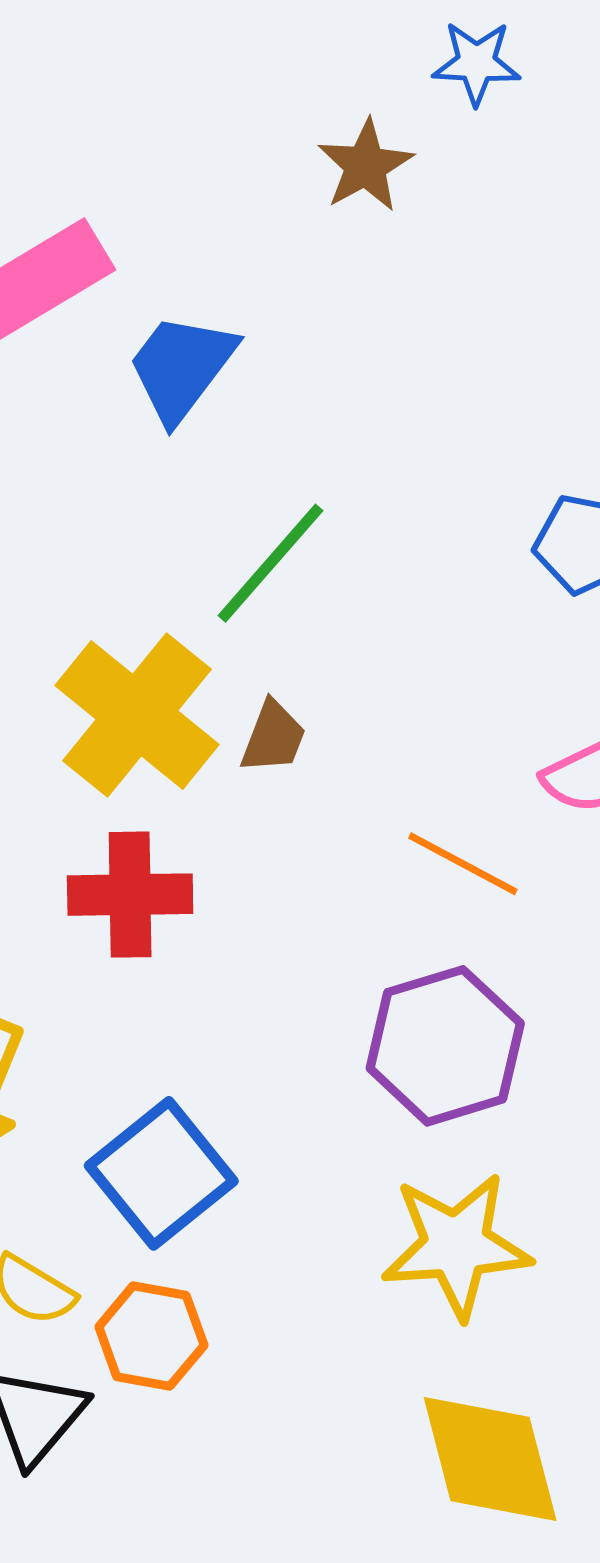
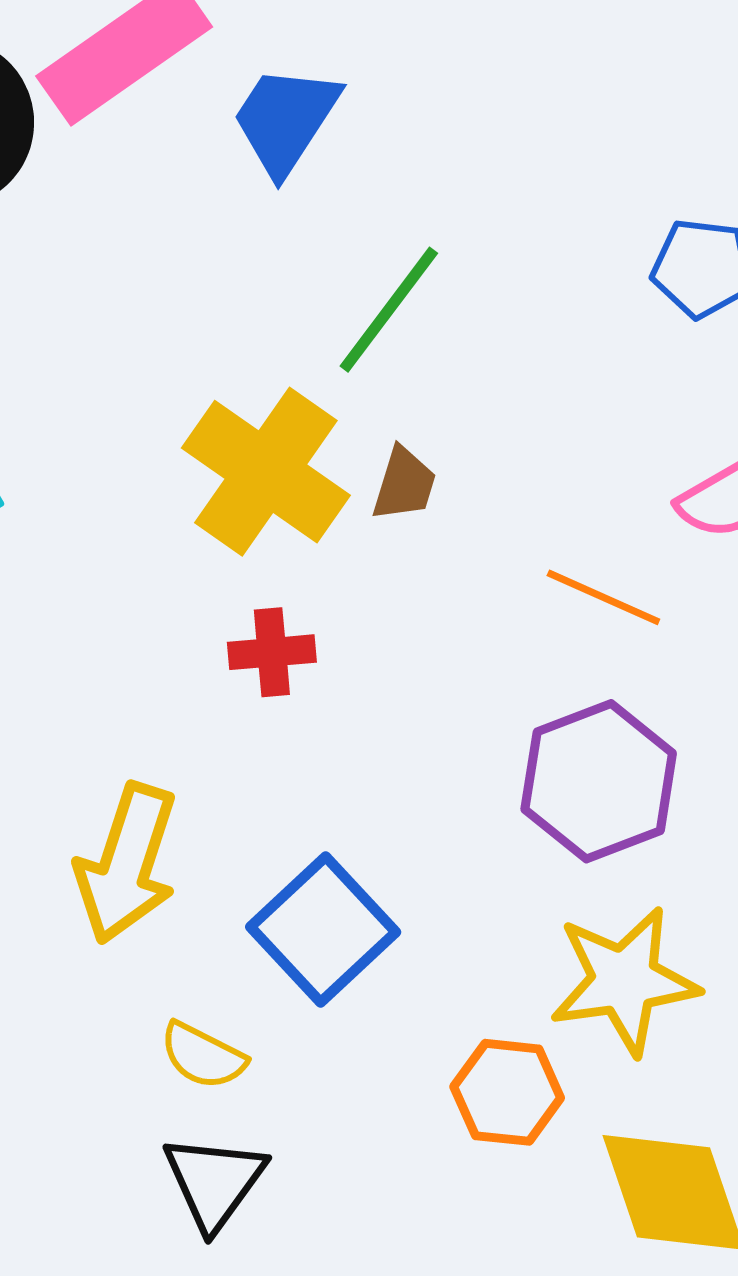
red cross: (130, 895) -> (272, 652), size x0.7
orange hexagon: (151, 1336) -> (507, 1092), moved

